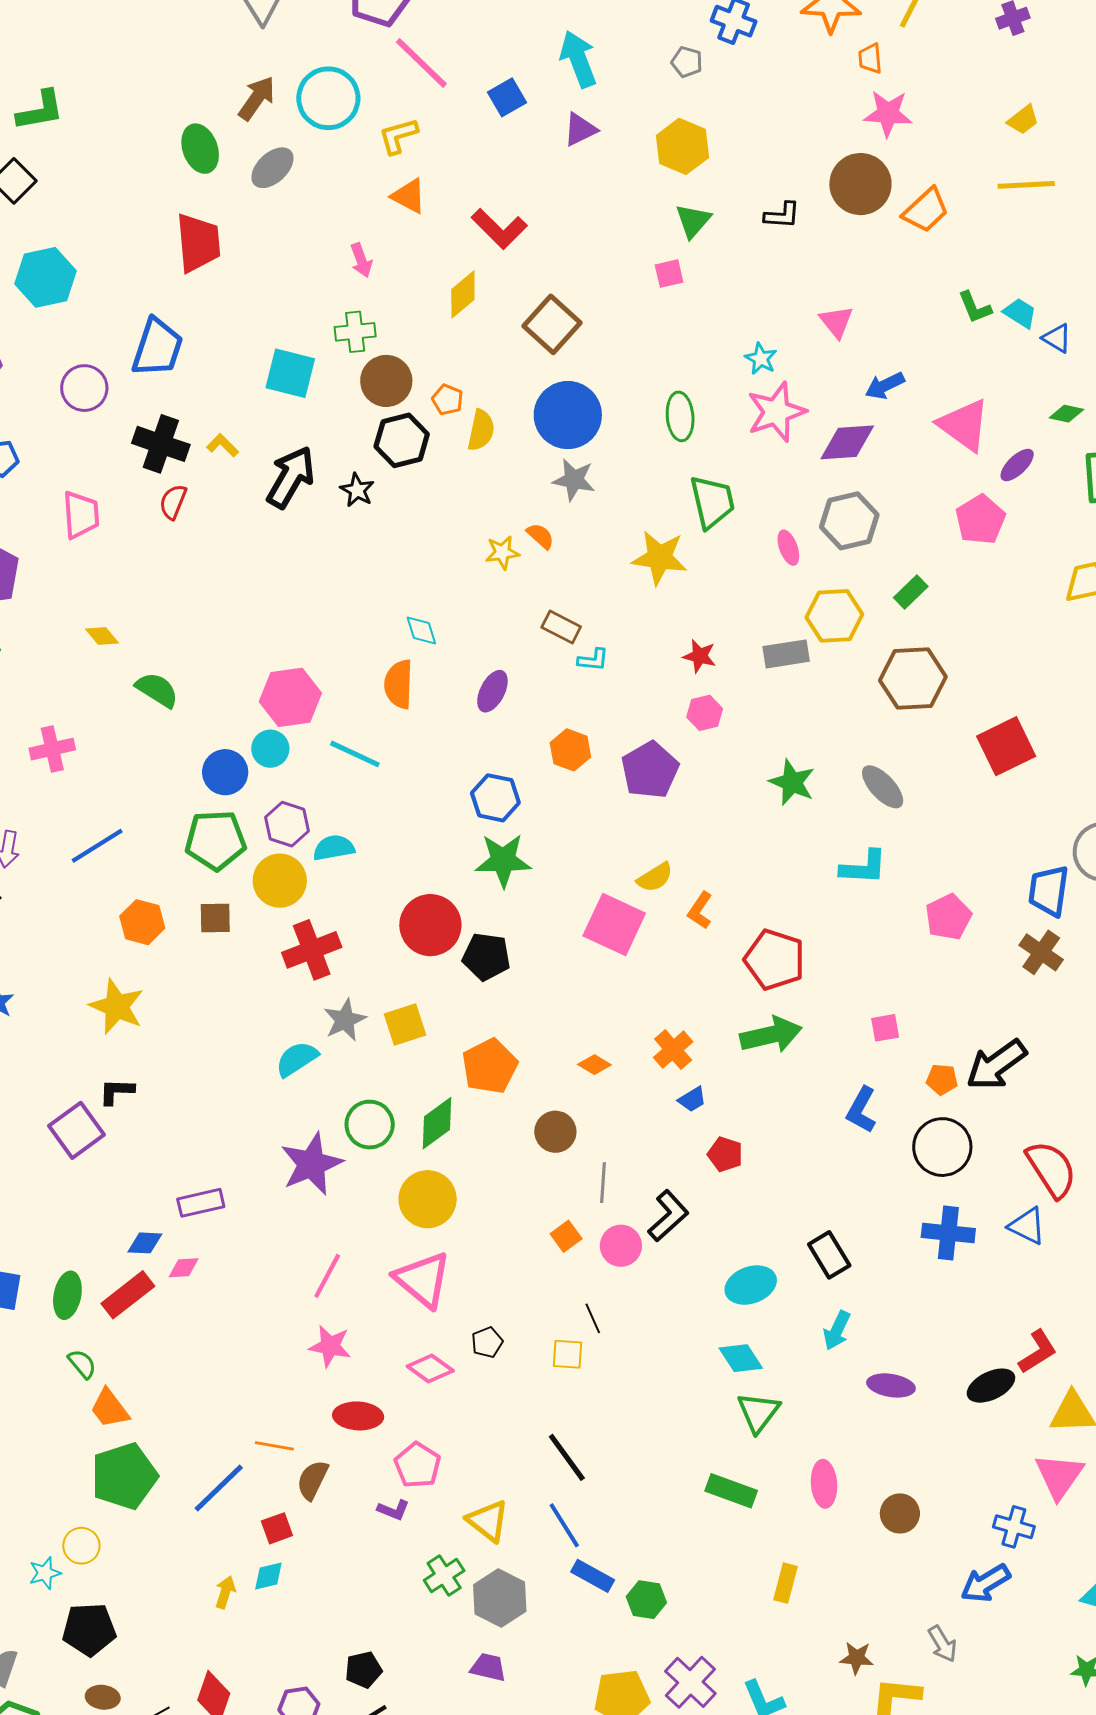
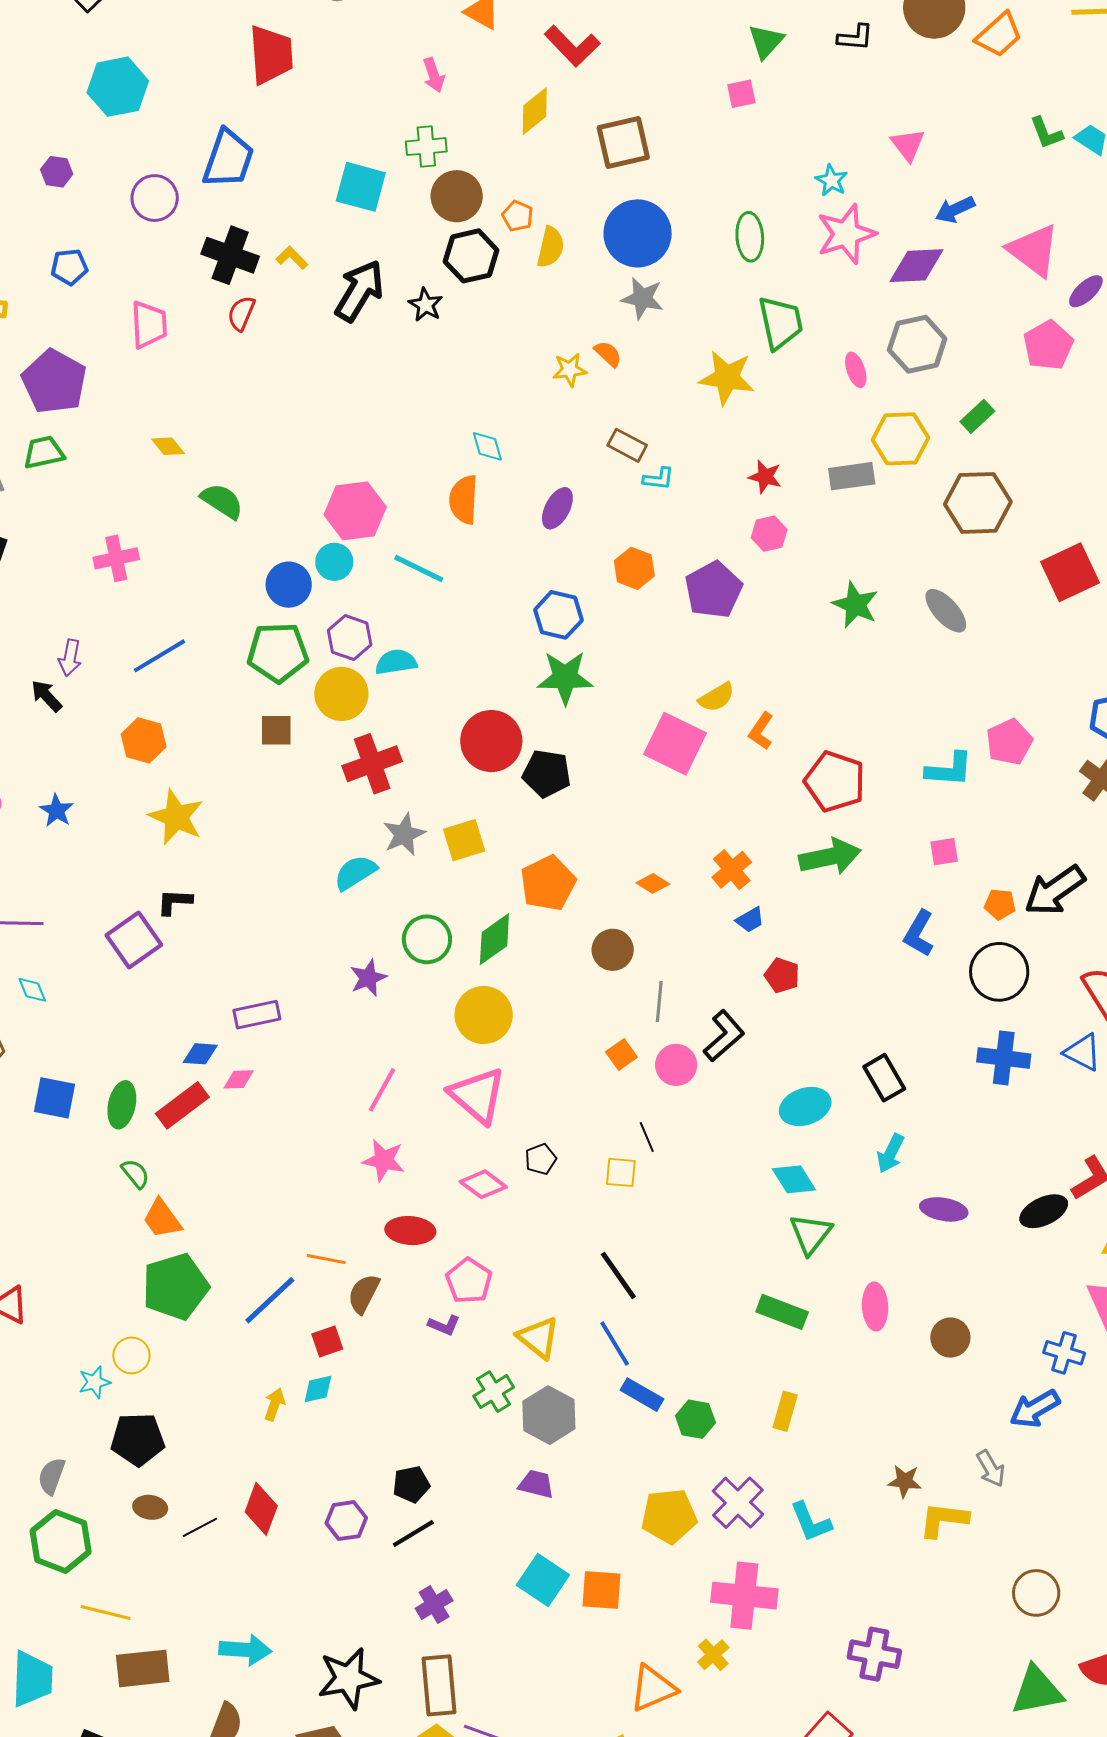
brown square: (552, 324) -> (623, 142), turned 34
cyan L-shape: (864, 867) -> (949, 769), moved
orange hexagon: (142, 922) -> (144, 740), moved
purple star: (312, 1164) -> (368, 978), size x0.6
yellow rectangle: (785, 1583) -> (785, 1411), moved

